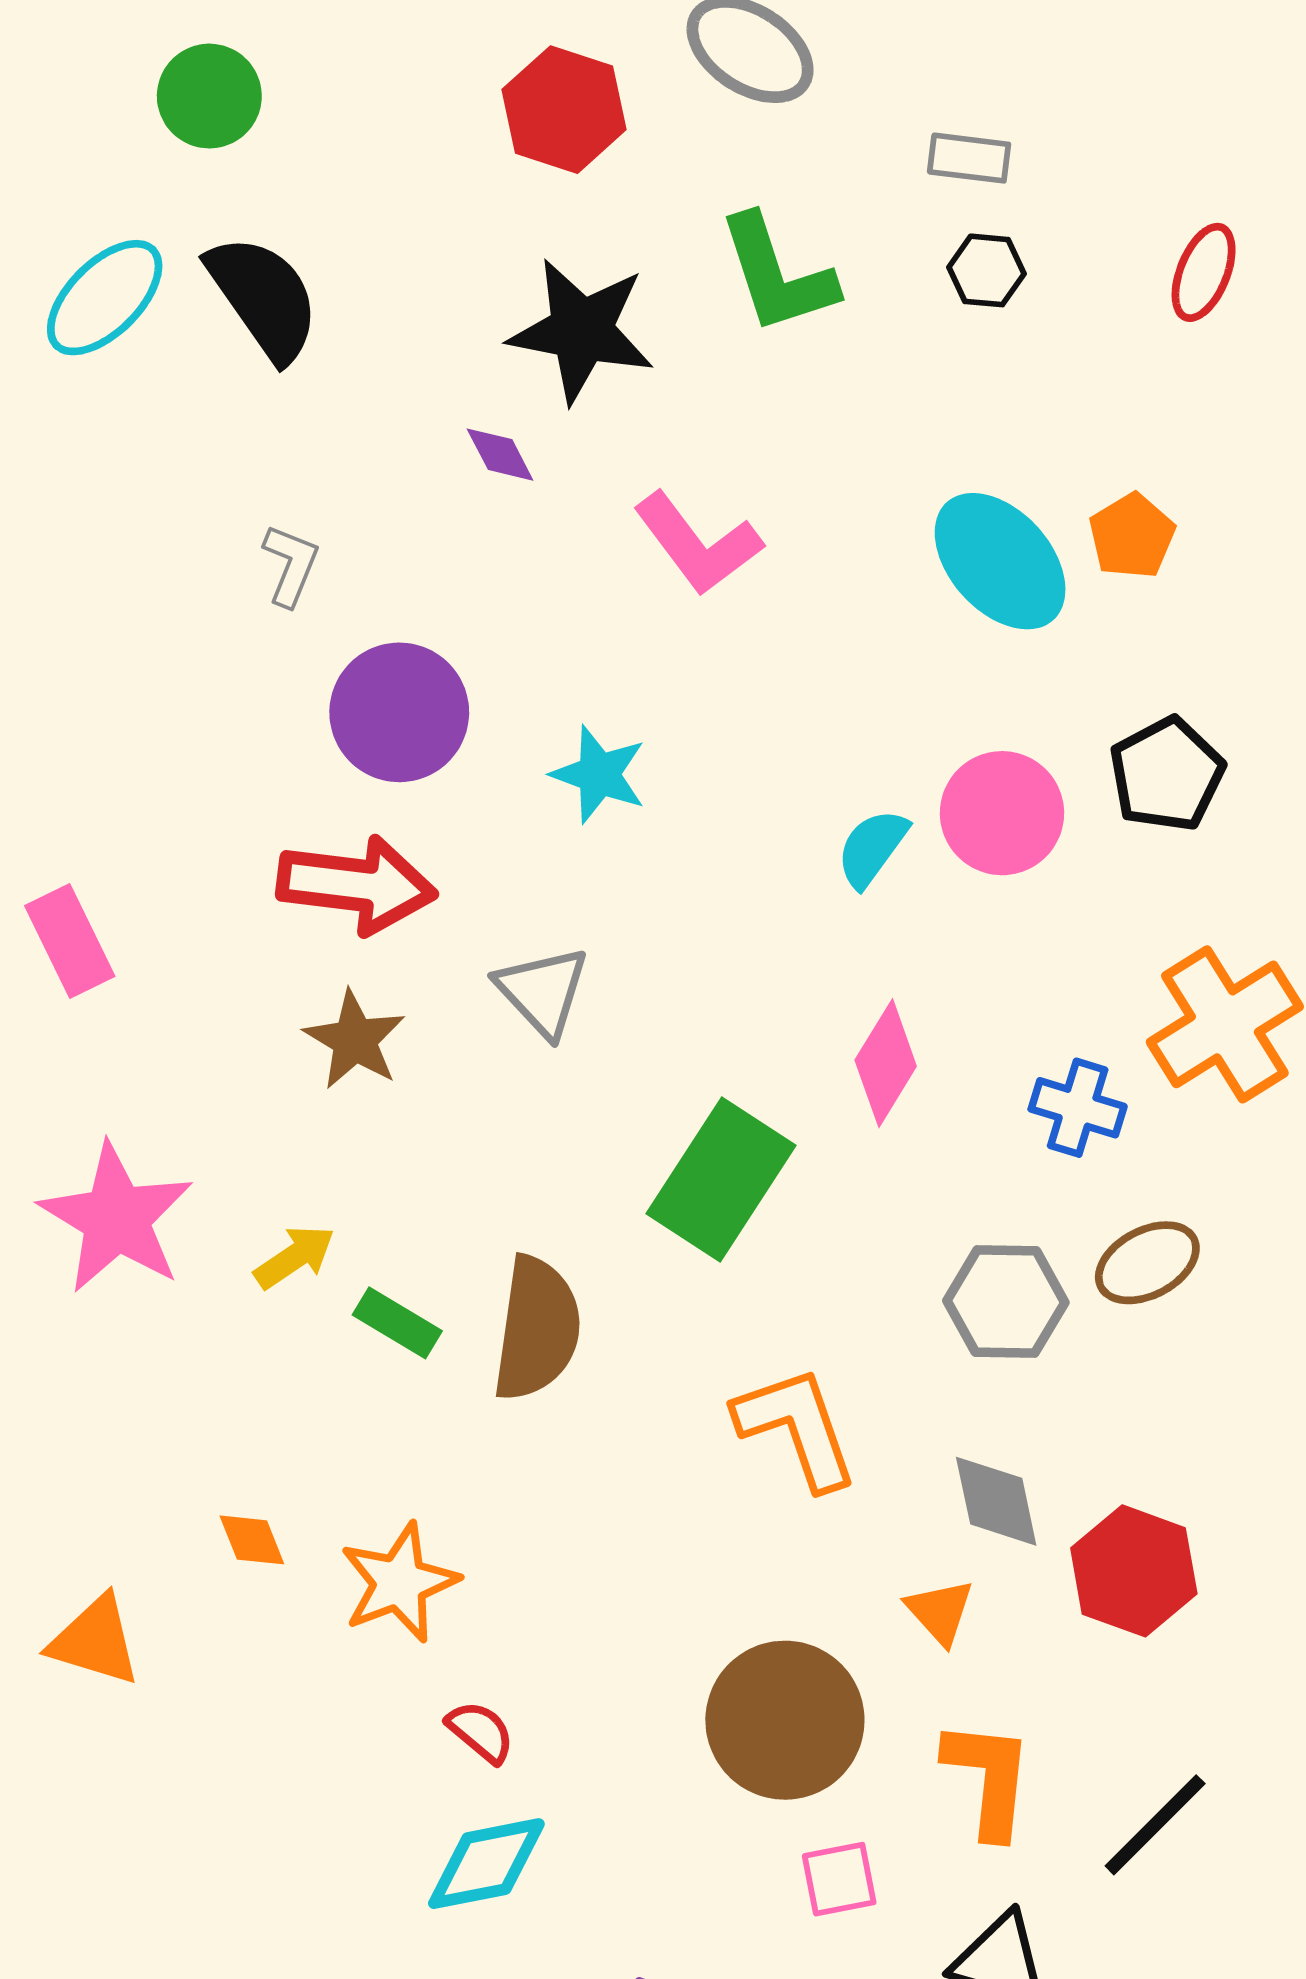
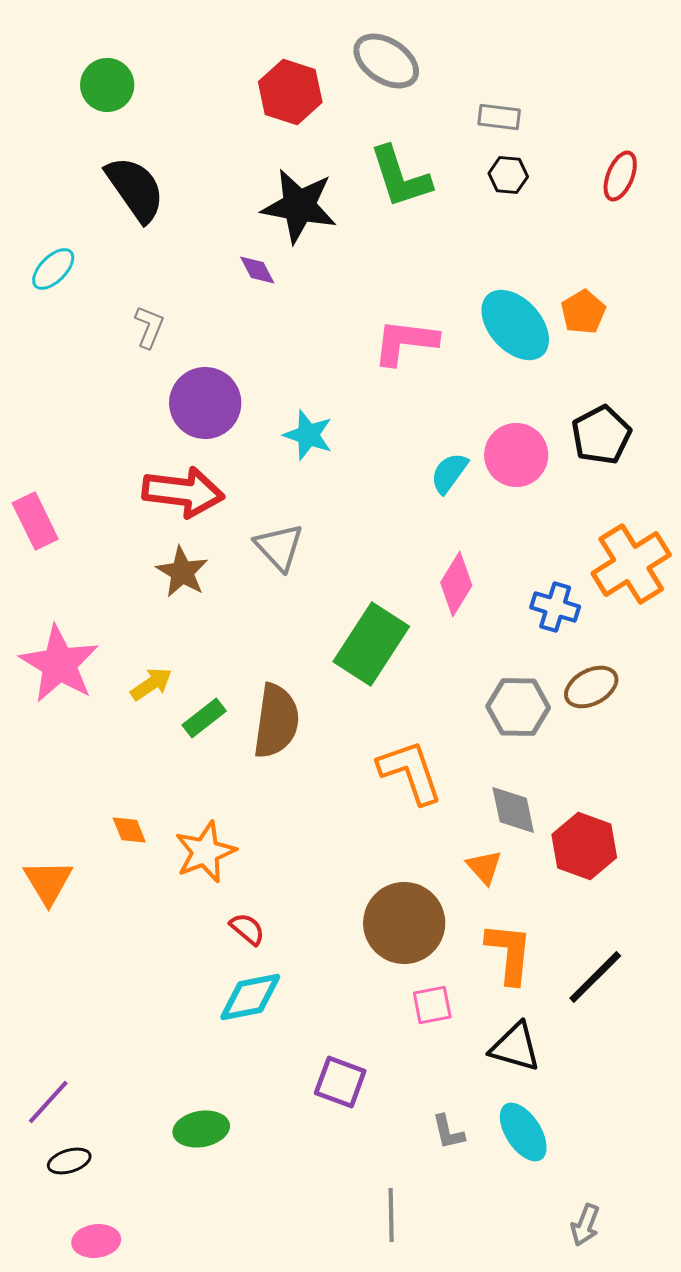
cyan ellipse: (105, 298) -> (53, 269), moved, size x0.7
pink L-shape: (698, 544) -> (405, 342), moved, turned 134
green rectangle: (397, 1323) -> (204, 718), turned -69
orange triangle: (95, 1641) -> (48, 882), turned 42

